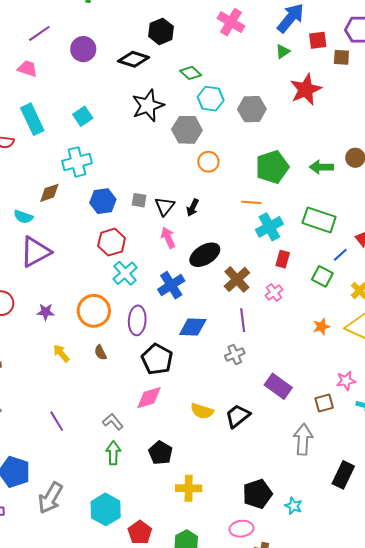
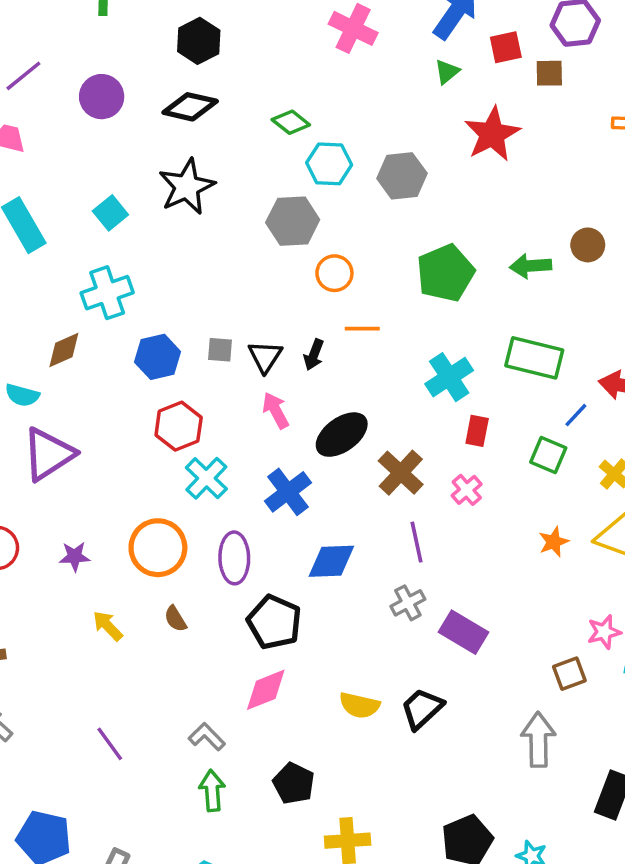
black hexagon: (161, 31) -> (199, 41), moved
black star: (148, 106) -> (187, 187), moved
orange line: (251, 202) -> (362, 329), moved
purple rectangle: (278, 386) -> (463, 632), moved

